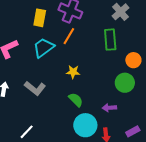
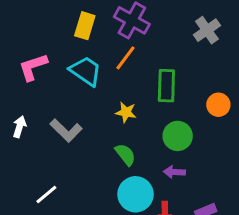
green rectangle: (110, 40) -> (166, 86), moved
cyan trapezoid: (44, 48) -> (86, 71), turned 65
green circle: (125, 83) -> (178, 136), moved

